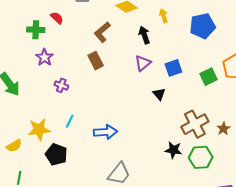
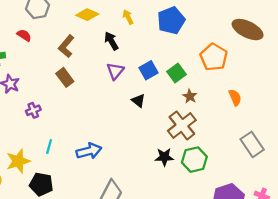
red semicircle: (57, 18) -> (24, 35), moved
green square: (209, 77) -> (176, 73), moved
purple cross: (61, 85) -> (33, 110), turned -32
brown star: (223, 129) -> (190, 96), moved

